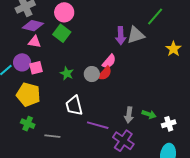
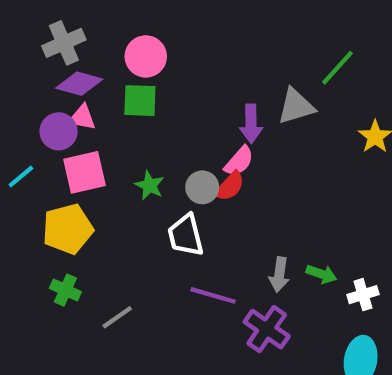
green square: (62, 33) -> (140, 101), turned -36
purple arrow: (121, 36) -> (251, 124), moved
purple circle: (22, 62) -> (59, 131), moved
pink square: (36, 68) -> (84, 172), size x1.5
yellow pentagon: (28, 95) -> (68, 229), turned -30
white trapezoid: (74, 106) -> (186, 235), moved
gray line: (52, 136) -> (117, 317), turned -42

